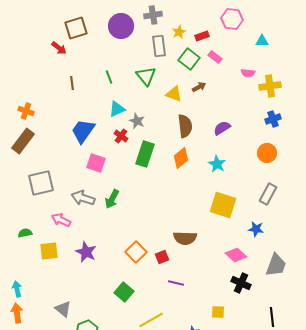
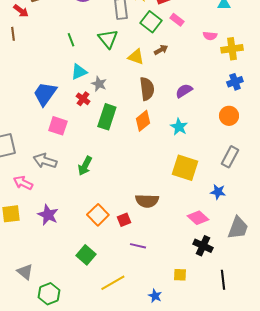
brown line: (72, 83) -> (13, 34), moved
green arrow: (112, 199) -> (85, 166), moved
black line: (272, 317) -> (223, 280), moved

